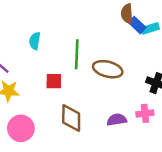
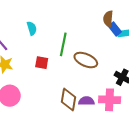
cyan semicircle: (35, 41) -> (32, 28), turned 144
pink cross: (145, 113) -> (110, 100), size x1.5
brown diamond: (71, 118) -> (69, 99), moved

